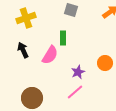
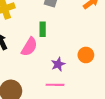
pink line: (75, 92) -> (55, 85), turned 42

